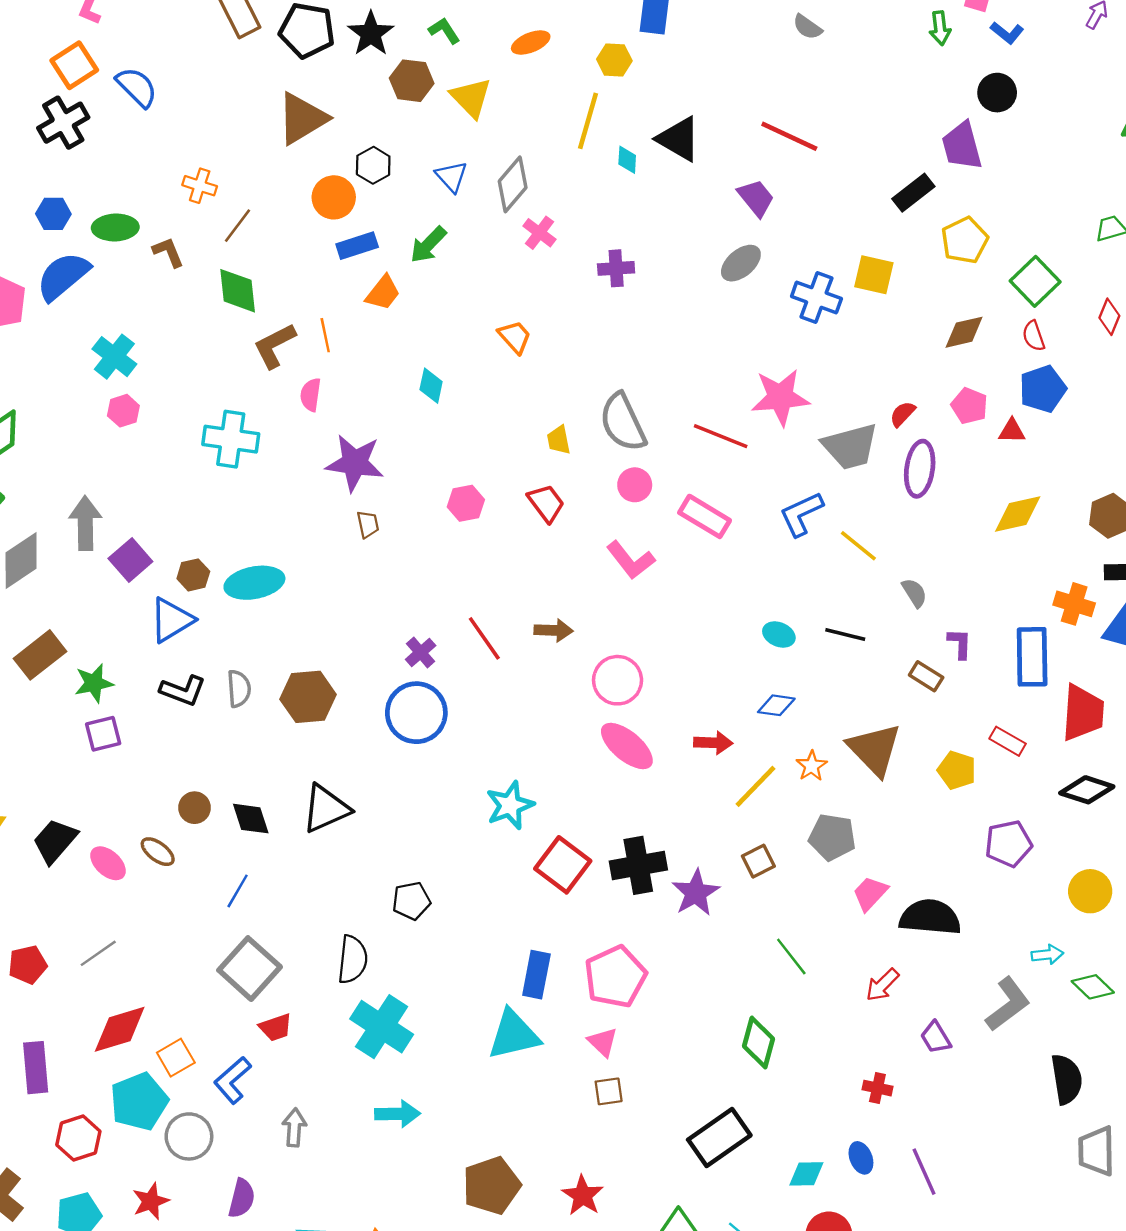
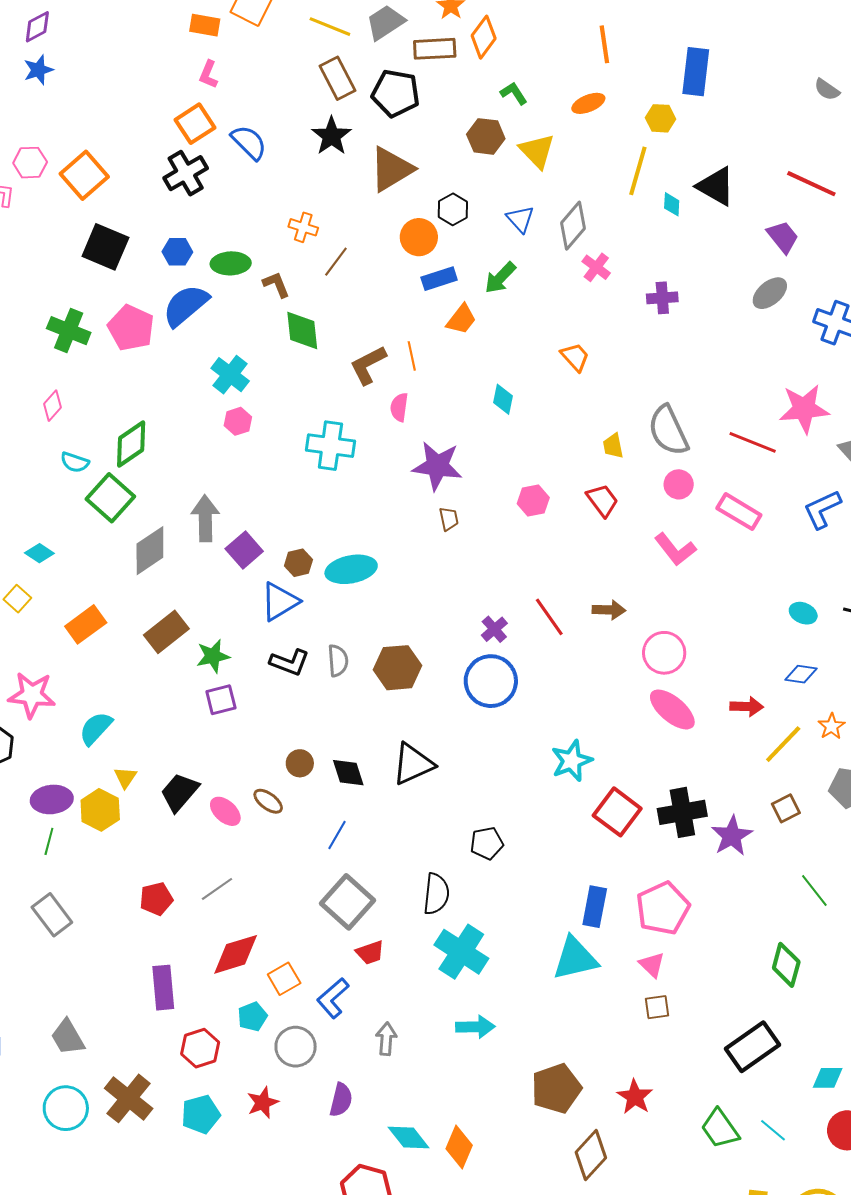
black star: (371, 34) -> (332, 136), moved
green diamond: (238, 291) -> (302, 330), moved
cyan pentagon: (139, 1102) -> (252, 1017), size x0.6

